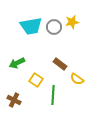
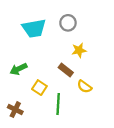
yellow star: (72, 22) -> (79, 50), moved
gray circle: (54, 27) -> (68, 23), moved

